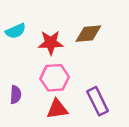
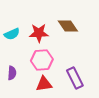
cyan semicircle: (16, 31) -> (12, 34), moved
brown diamond: (88, 34) -> (68, 26), turned 60

